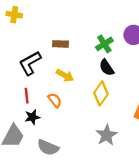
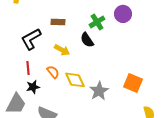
black semicircle: (107, 68) -> (87, 40), moved
yellow diamond: (101, 93) -> (75, 80), moved, turned -60
gray star: (107, 135) -> (99, 91), moved

